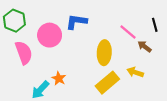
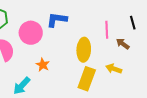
pink line: (128, 32) -> (107, 30), turned 48
orange star: (59, 78) -> (43, 65), moved
yellow rectangle: (107, 83) -> (87, 79), turned -30

